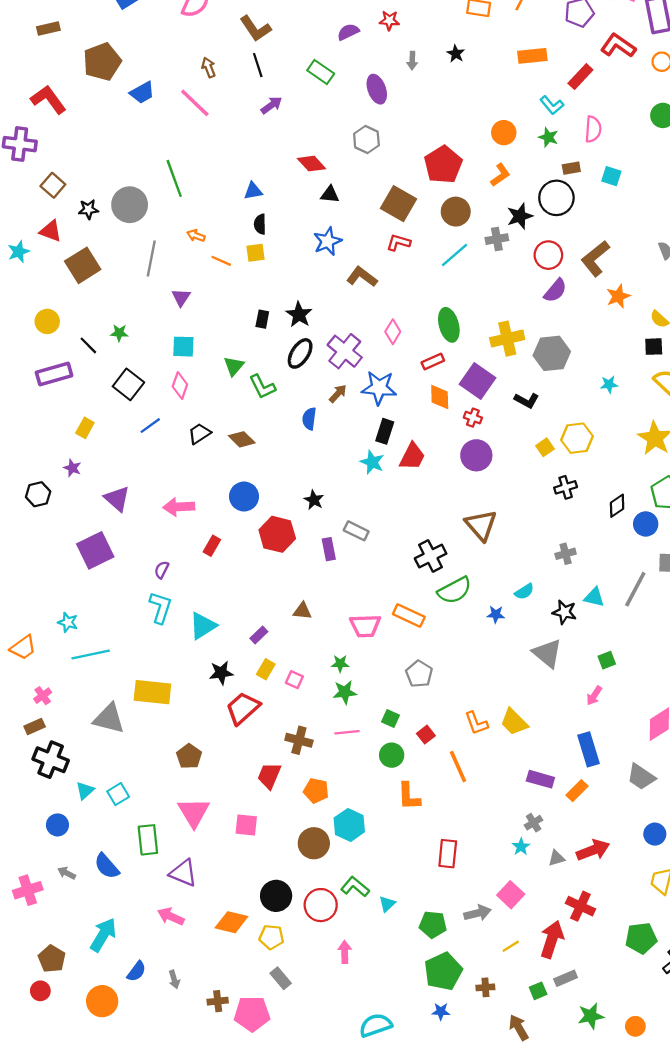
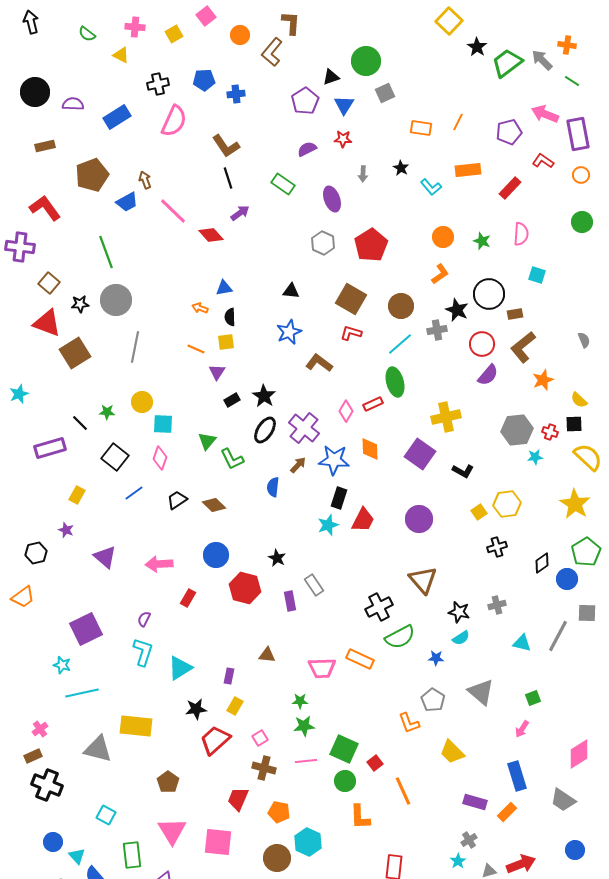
red L-shape: (618, 46) -> (543, 161), size x0.7
brown arrow: (209, 67) -> (145, 180), moved
cyan L-shape: (552, 105) -> (431, 187), moved
red diamond: (312, 164) -> (211, 235), moved
red pentagon: (443, 165) -> (371, 245), moved
brown rectangle: (571, 168) -> (515, 314), moved
green line: (174, 178) -> (106, 252), moved
black star: (520, 216) -> (457, 310), turned -30
red triangle: (51, 231) -> (47, 323), size x1.4
orange arrow: (196, 236) -> (200, 308), moved
cyan star: (19, 252) -> (19, 394), moved
purple triangle: (181, 297) -> (217, 372), moved
black rectangle: (262, 319) -> (232, 400), turned 49
yellow circle: (47, 321) -> (142, 402), moved
green ellipse: (449, 325) -> (395, 382), moved
gray hexagon: (552, 353) -> (517, 430), moved
red rectangle: (433, 361) -> (373, 404), moved
orange diamond: (440, 397) -> (370, 449), moved
red cross: (473, 418) -> (550, 432), moved
cyan star: (372, 462) -> (328, 525), turned 30
gray rectangle: (356, 531) -> (314, 585), turned 30
purple square: (95, 550) -> (86, 629), moved
black star: (564, 612) -> (459, 612), moved
purple rectangle: (259, 635) -> (229, 676), turned -35
orange trapezoid: (23, 648) -> (23, 597), moved
gray pentagon: (419, 674) -> (433, 700), moved
pink square: (294, 680) -> (260, 738), moved, turned 35
green square: (390, 719) -> (344, 749), size x1.8
orange L-shape: (476, 723) -> (409, 723), moved
cyan triangle: (85, 791) -> (77, 856), moved, turned -30
cyan square: (118, 794) -> (106, 815), turned -30
pink square: (246, 825) -> (218, 842), size x1.4

